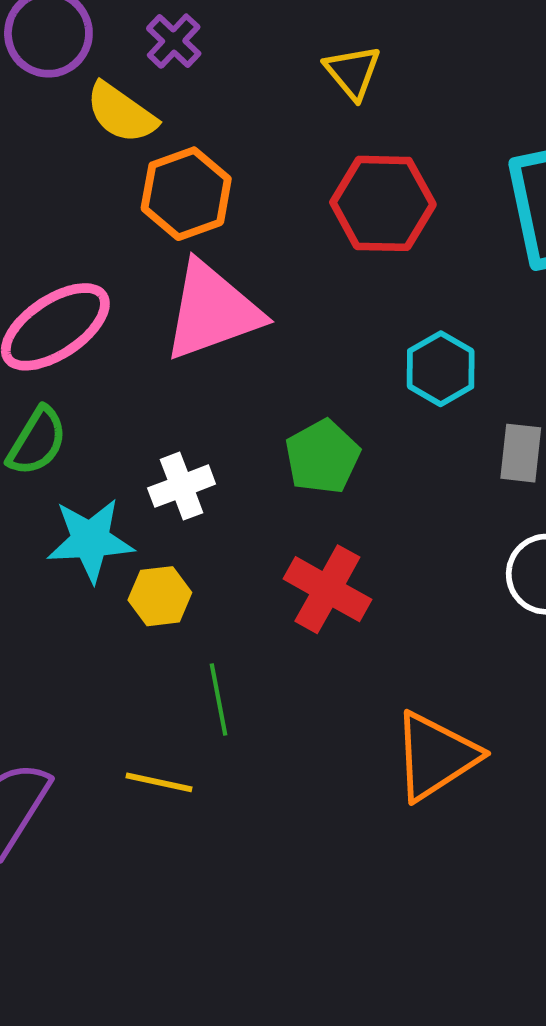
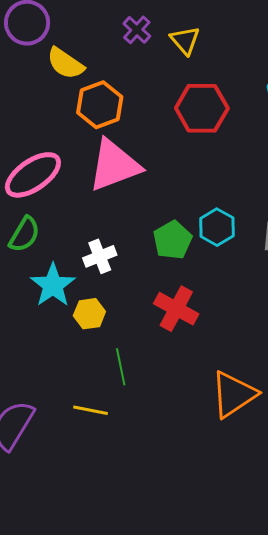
purple cross: (174, 41) -> (137, 30), moved
cyan hexagon: (441, 369) -> (217, 227), moved
cyan star: (90, 540) -> (53, 285), turned -30

